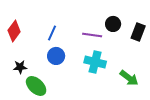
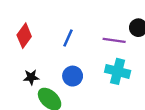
blue circle: (56, 56) -> (73, 76), moved

